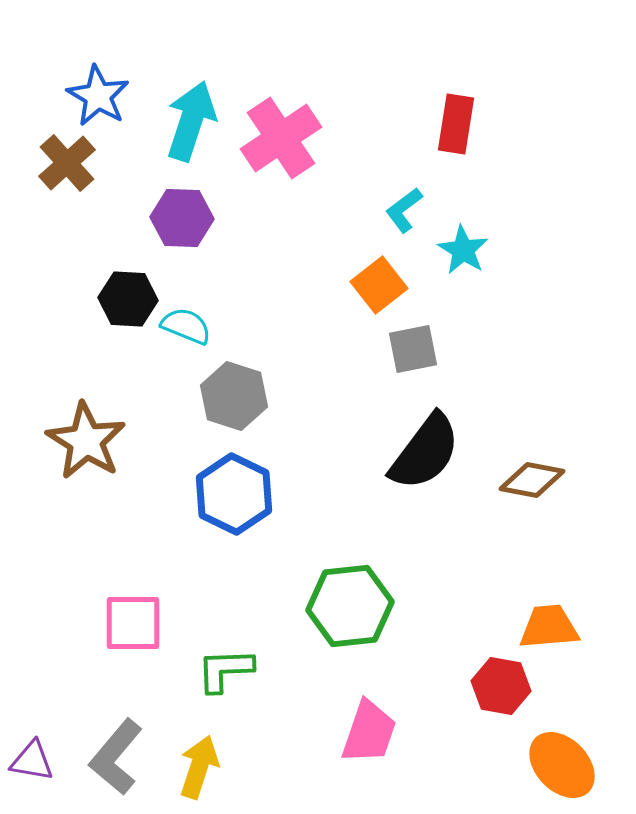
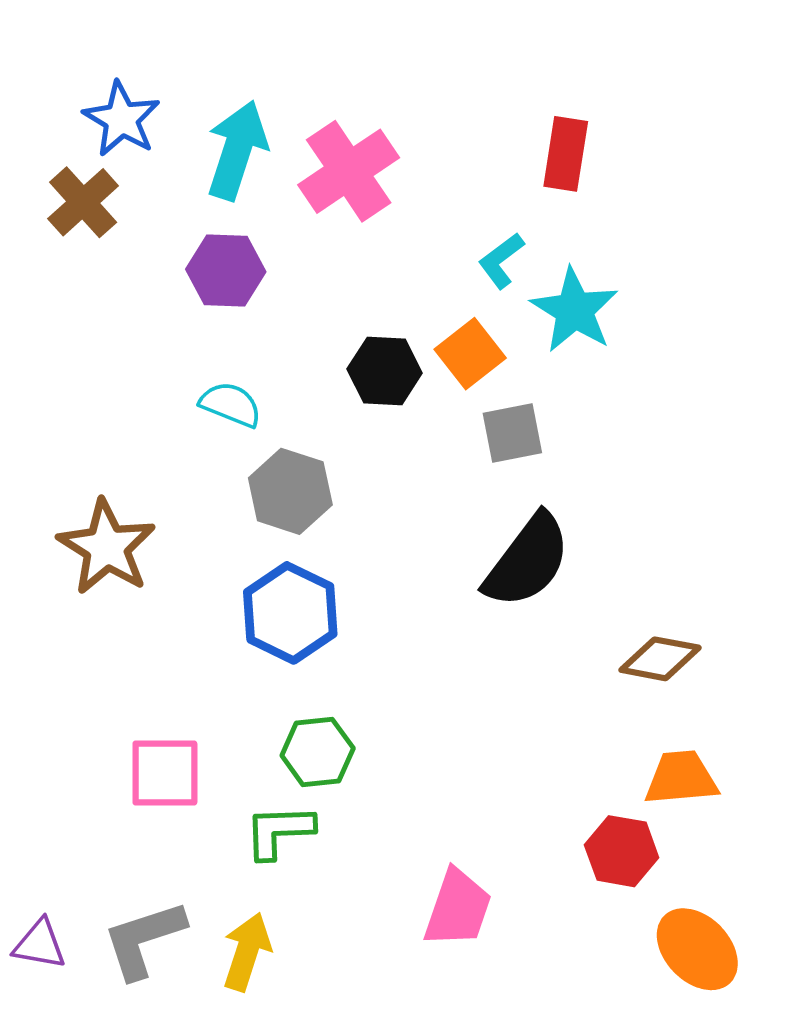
cyan star: (463, 250) -> (574, 310), size x1.4
black hexagon: (128, 299) -> (385, 371), moved
brown diamond: (532, 480) -> (660, 659), moved
green hexagon: (350, 606) -> (318, 752), moved, size x0.7
gray L-shape: (116, 757) -> (144, 939), turned 32

